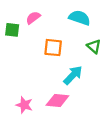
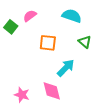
green square: (12, 30) -> (11, 27), turned 32
pink diamond: (57, 101) -> (52, 91), turned 70

